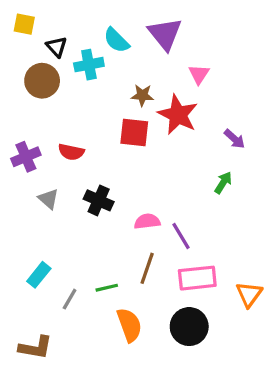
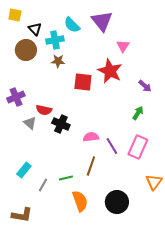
brown star: (142, 95) -> (58, 61), moved
red semicircle: (71, 152) -> (44, 110), moved
pink rectangle: (197, 278) -> (138, 147), moved, turned -60

